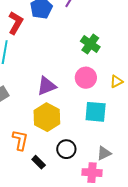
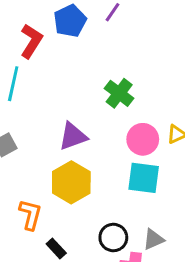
green cross: (90, 44) -> (119, 93), moved
pink circle: (86, 78) -> (143, 139), moved
black circle: (66, 149) -> (113, 238), moved

